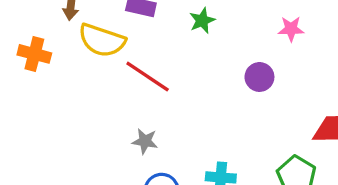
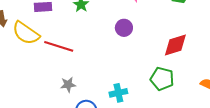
yellow semicircle: (102, 40) -> (26, 33), turned 32

